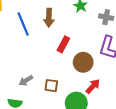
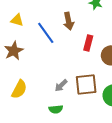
brown square: (51, 86) -> (86, 85), size x1.6

